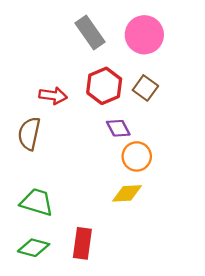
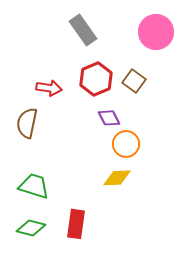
pink circle: (144, 35) -> (156, 32), moved

